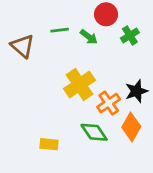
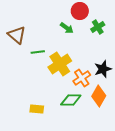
green line: (60, 30) -> (38, 52), moved
green diamond: (94, 132) -> (71, 100), turned -55

